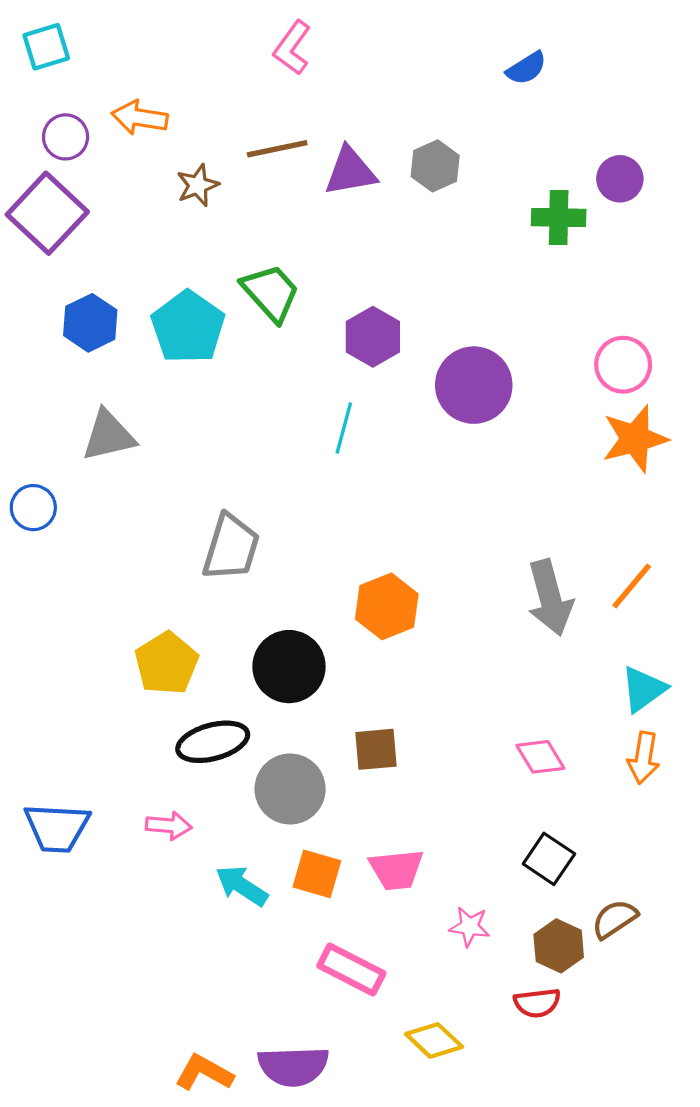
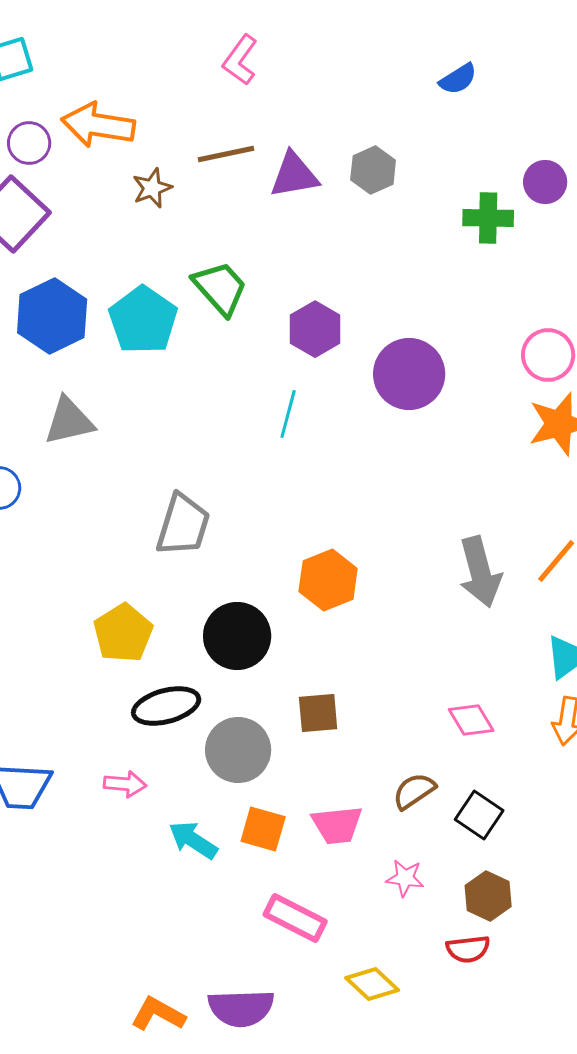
orange arrow: (140, 118) -> (98, 125), size x1.4
blue hexagon: (90, 323) -> (52, 316), size x1.4
brown semicircle: (615, 919) -> (414, 791), moved

